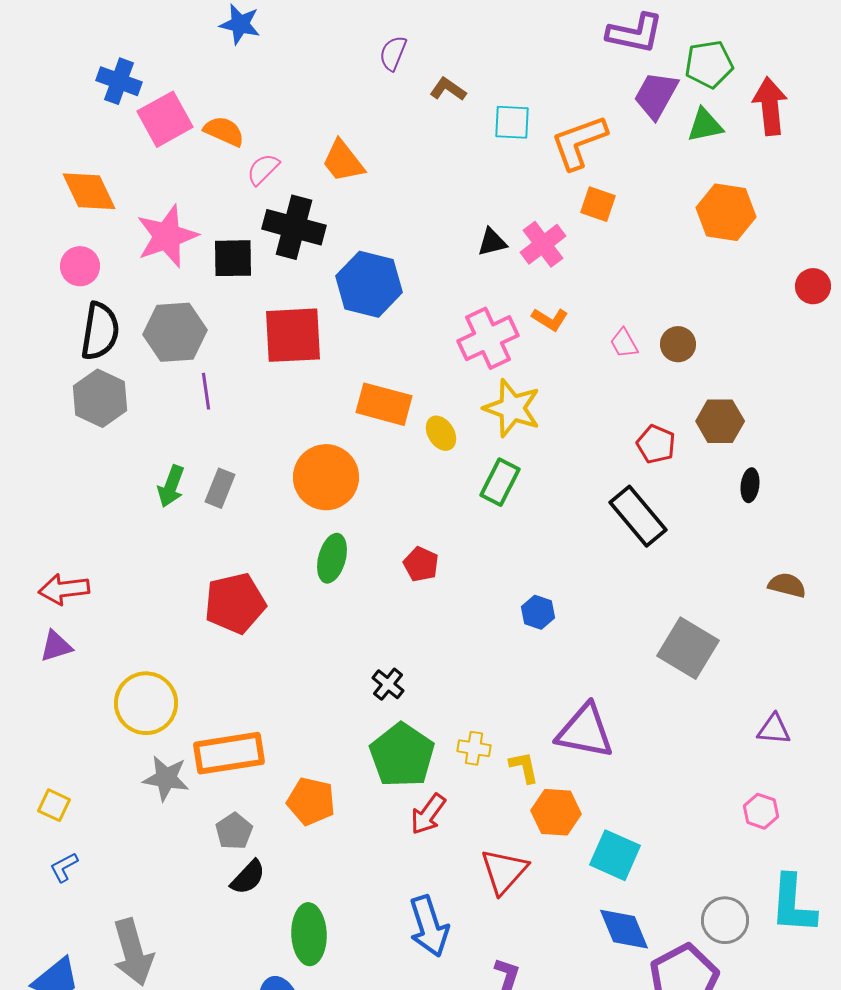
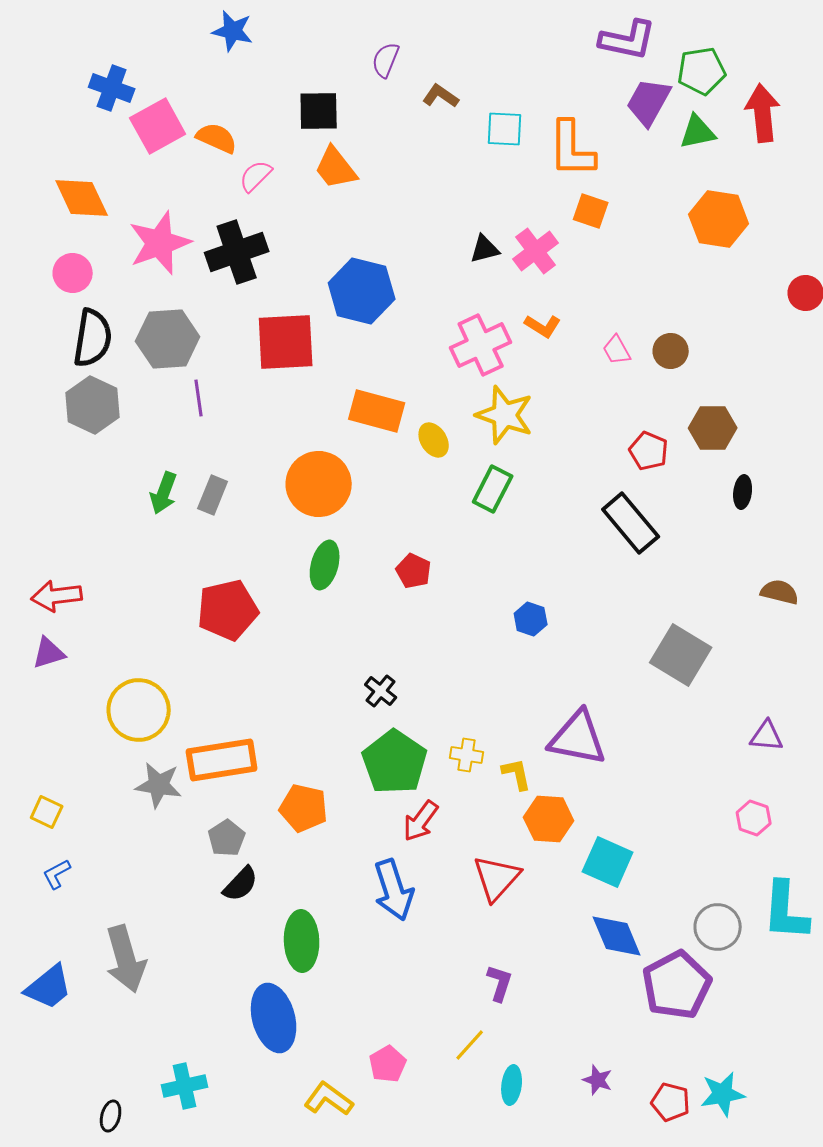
orange L-shape: (579, 142) -> (572, 149), turned -70
black cross: (294, 227) -> (237, 252), moved, turned -34
black square: (233, 258) -> (319, 111), moved
blue arrow: (429, 926) -> (394, 890), moved

